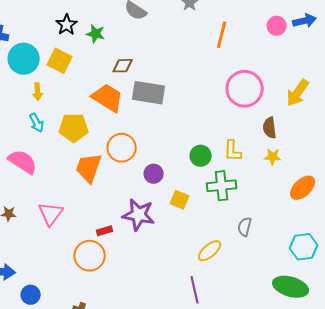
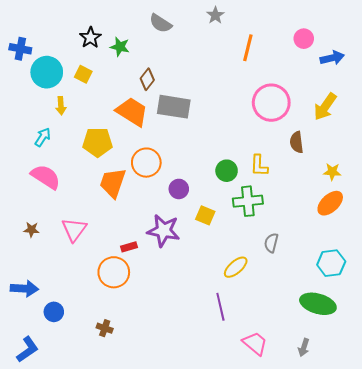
blue arrow: (305, 21) -> (332, 58), moved
yellow square: (60, 61) -> (83, 74), size x0.7
brown diamond: (123, 66) -> (147, 79), turned -50
cyan arrow: (37, 123) -> (43, 137), moved, turned -120
yellow star: (273, 157) -> (332, 172), moved

